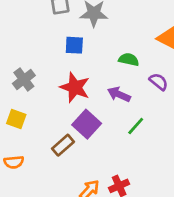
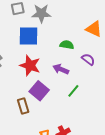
blue square: (74, 45) -> (29, 36), size x1.5
brown rectangle: (63, 145) -> (23, 106), turned -63

